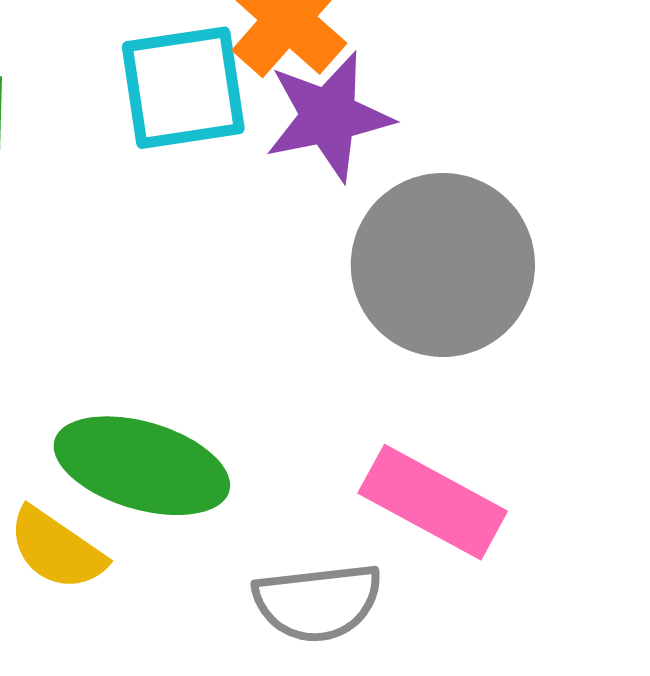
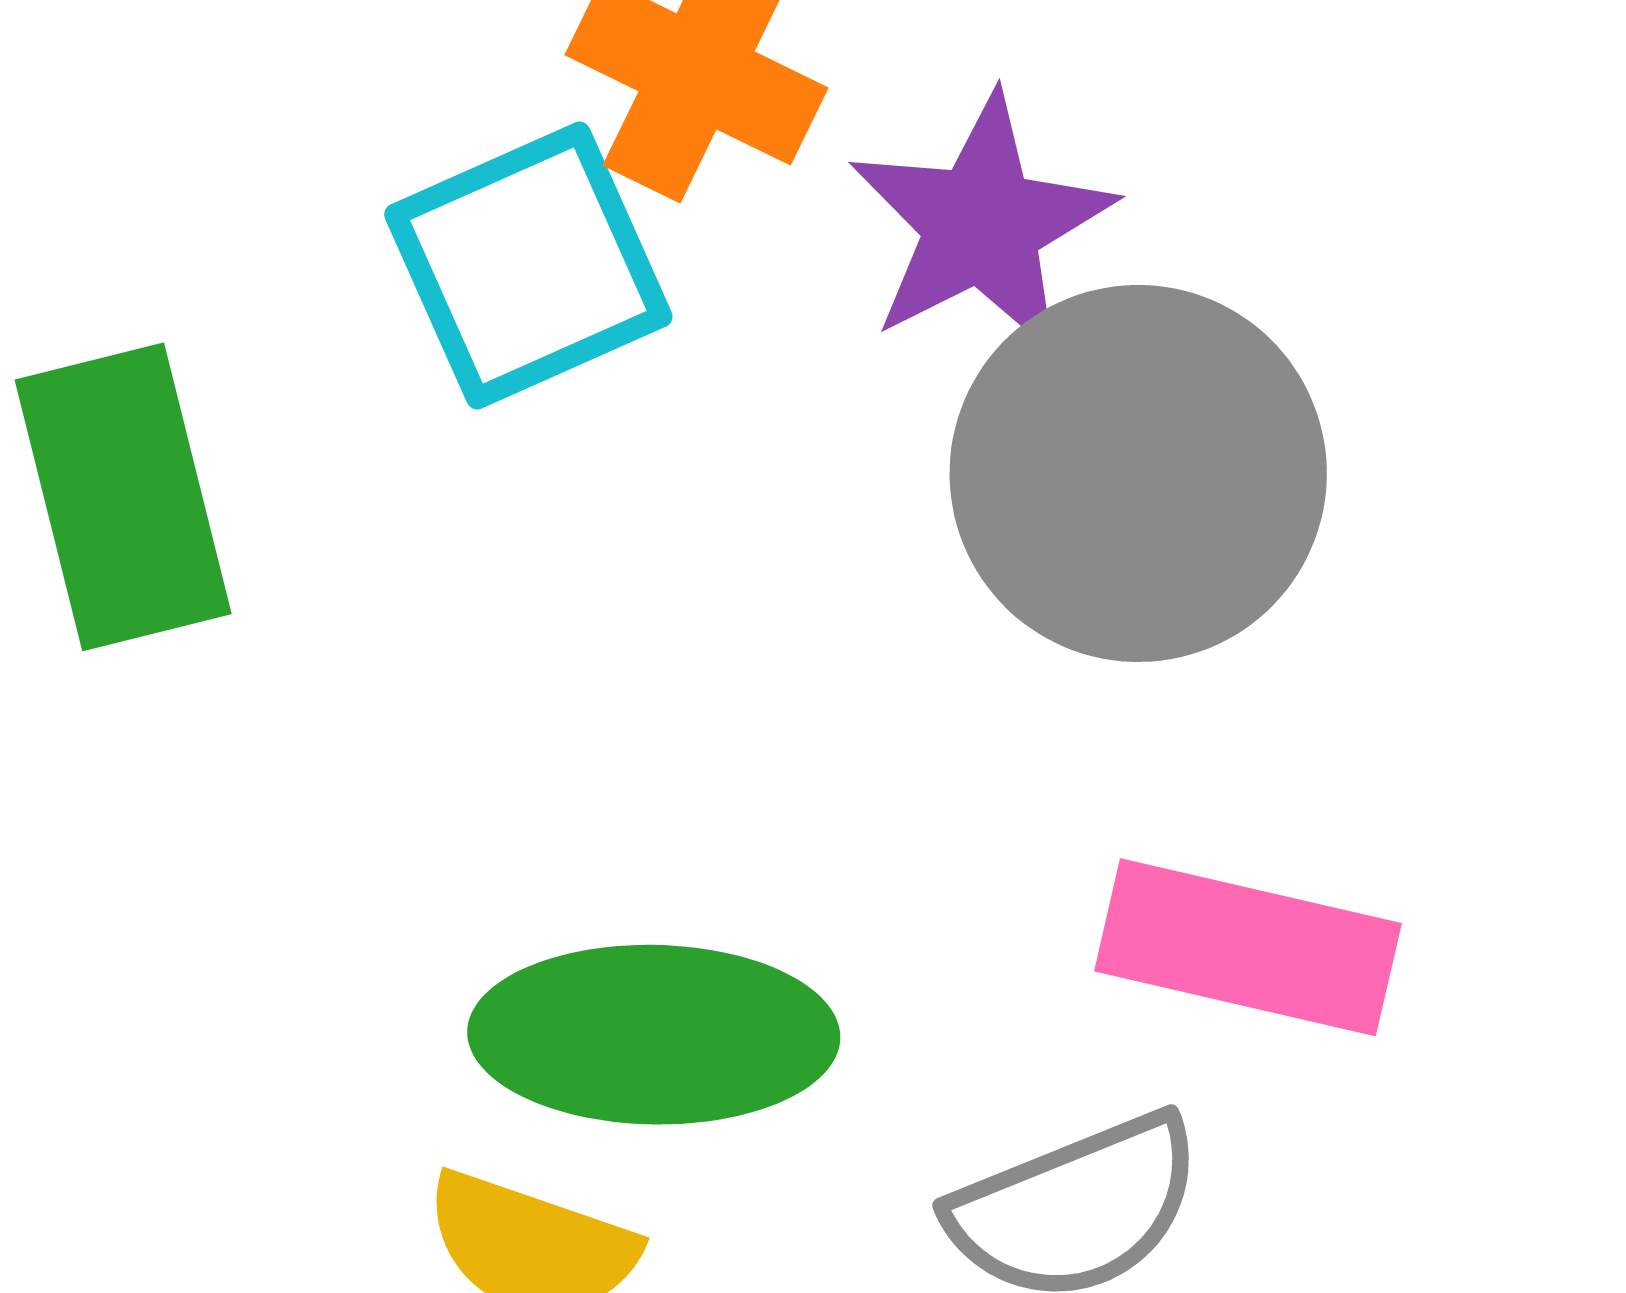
purple star: (329, 116) -> (982, 224), moved

